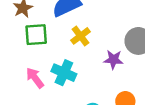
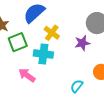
cyan cross: (64, 73) -> (43, 54), moved

